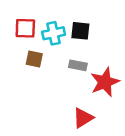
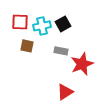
black square: (80, 31) -> (63, 24), turned -35

